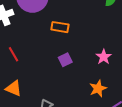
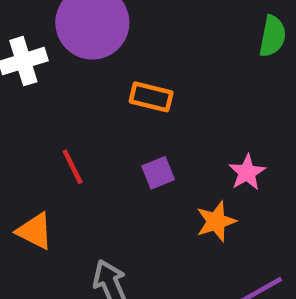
red line: (14, 54) -> (73, 167), moved
orange star: (98, 89) -> (216, 221), moved

